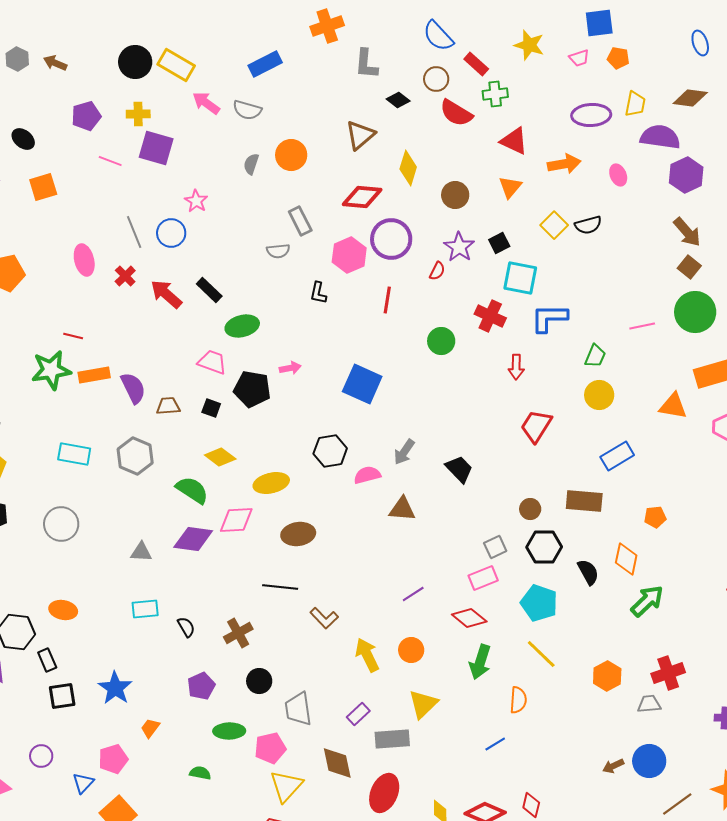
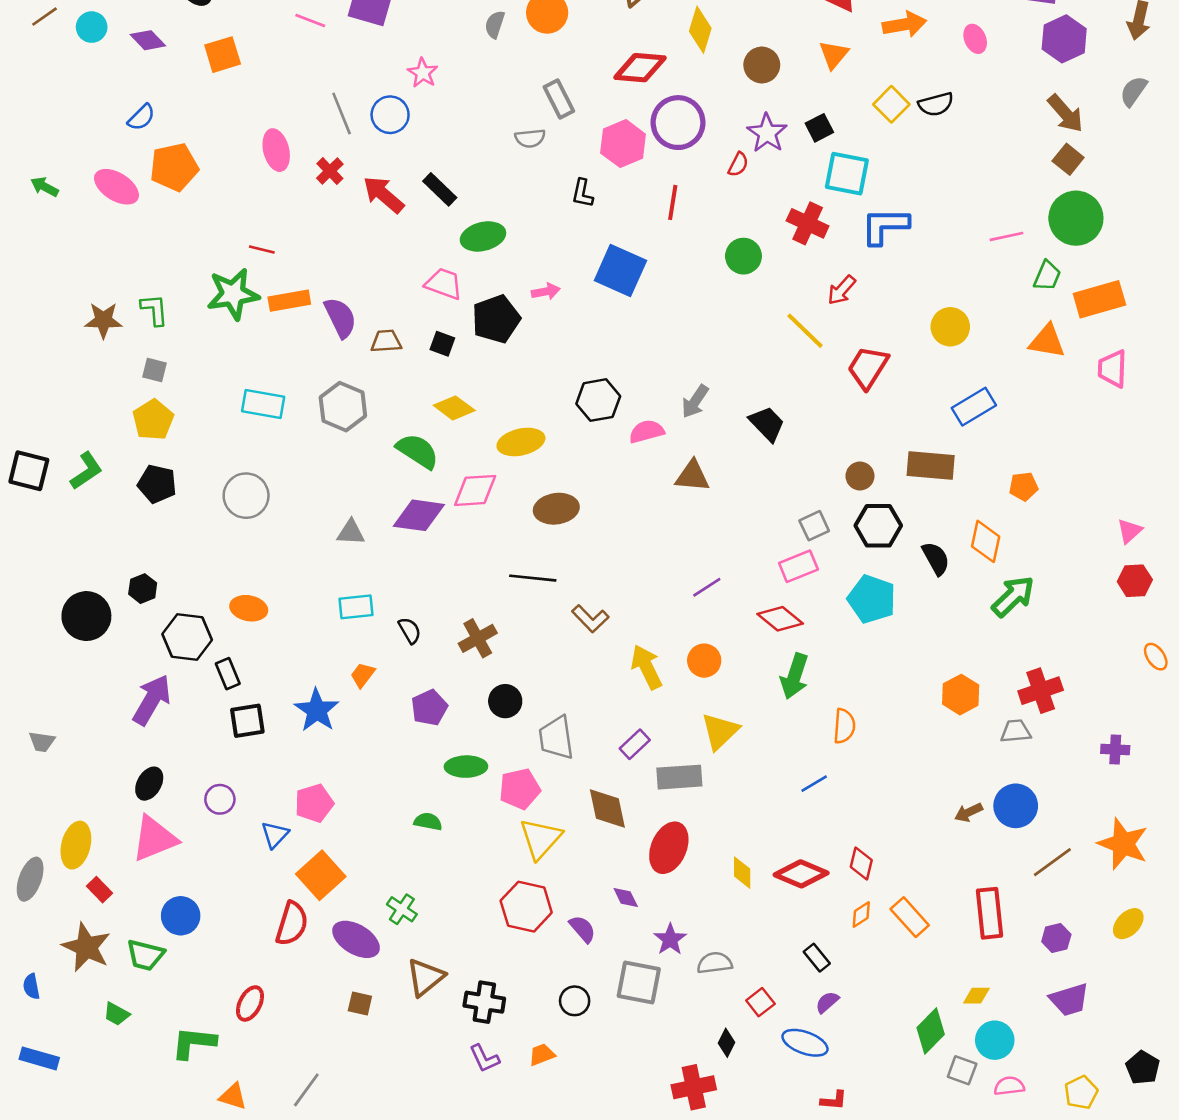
green trapezoid: (595, 356) -> (1047, 276), moved
red arrow: (516, 367) -> (842, 290), turned 40
blue square: (362, 384) -> (620, 270), moved
black pentagon: (252, 389) -> (496, 319), turned -30
yellow line: (541, 654) -> (805, 331), moved
orange trapezoid: (150, 728) -> (363, 675), moved

